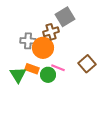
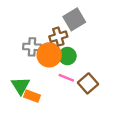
brown square: (87, 64) -> (88, 83), moved
orange rectangle: (32, 69) -> (32, 96), moved
green circle: (48, 75) -> (67, 56), moved

